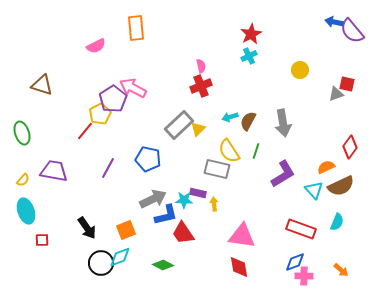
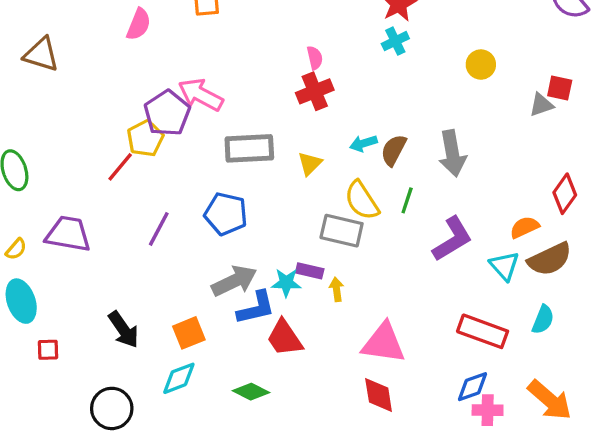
pink semicircle: (96, 46) -> (139, 24), turned -42
brown triangle: (42, 85) -> (41, 54), moved
gray rectangle: (179, 125) -> (249, 148), moved, turned 40
black circle: (101, 263) -> (112, 408), moved
orange arrow: (341, 270) -> (550, 400), size x1.8

